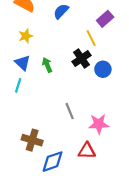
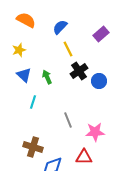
yellow star: (26, 36) -> (19, 50), moved
yellow line: (91, 38) -> (68, 49), moved
cyan line: (18, 85) -> (33, 102), moved

